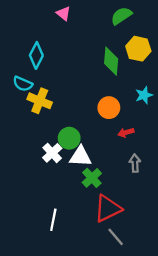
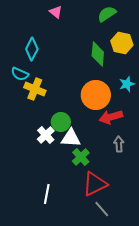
orange circle: (109, 108) -> (96, 95), size x1.5
red arrow: (126, 133) -> (111, 117), size x1.6

